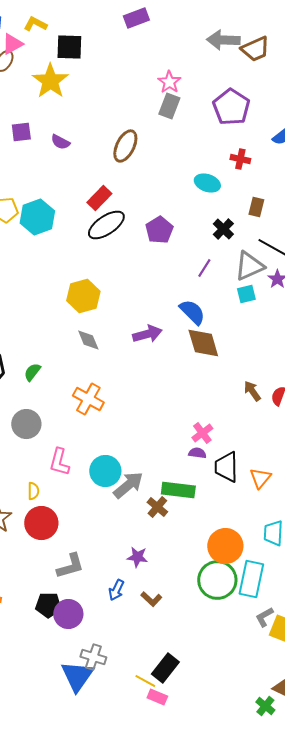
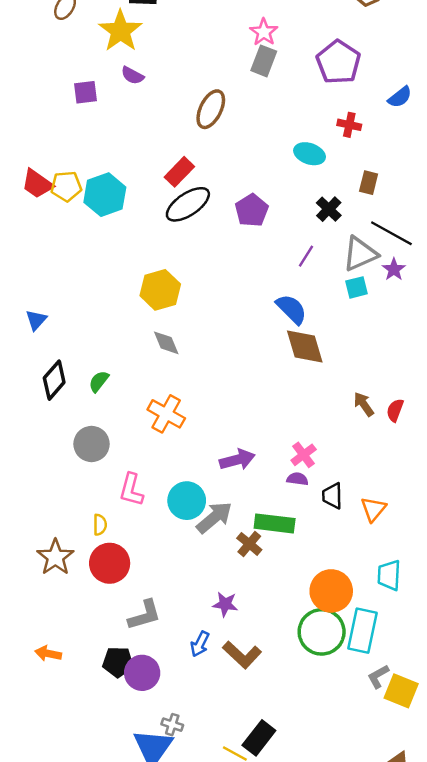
purple semicircle: (60, 142) -> (132, 75), moved
purple arrow: (147, 334) -> (237, 460), moved
black trapezoid: (226, 467) -> (332, 496), size x0.7
brown L-shape: (151, 599) -> (242, 655), size x1.5
gray cross: (93, 657) -> (172, 725), size x0.7

